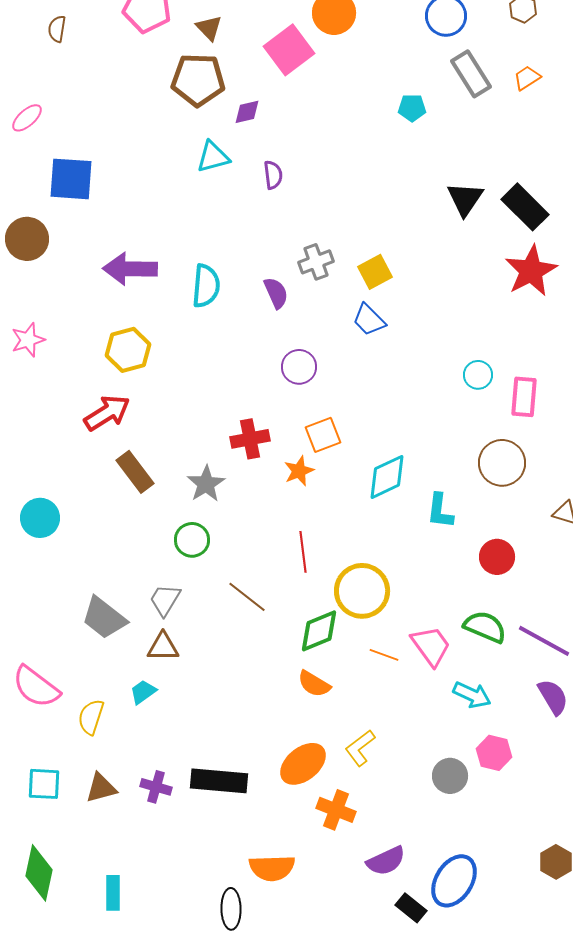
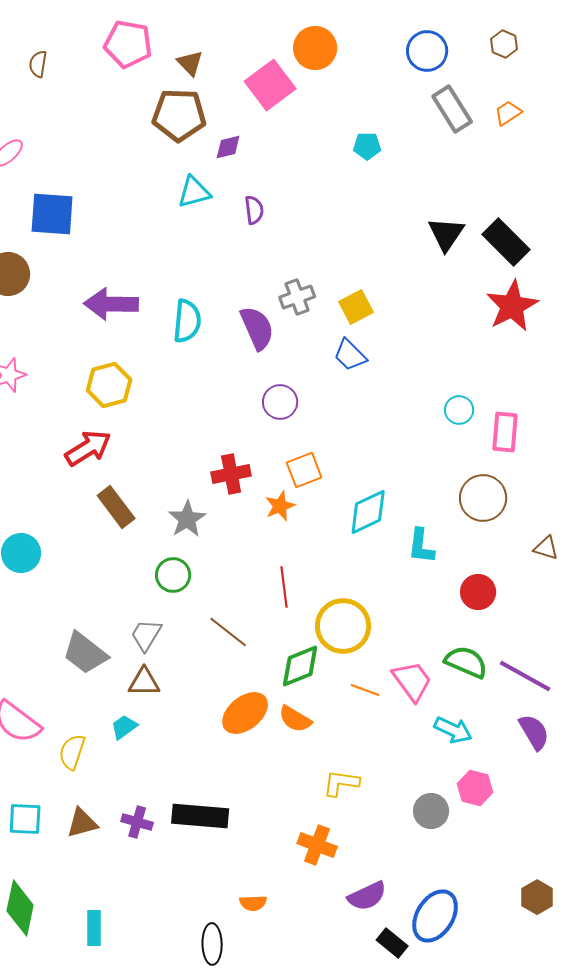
cyan pentagon: (412, 108) -> (367, 146), moved
purple semicircle: (276, 293) -> (257, 328), size x1.4
yellow L-shape: (360, 748) -> (341, 783), turned 45
orange ellipse: (303, 764) -> (245, 713), moved
orange semicircle: (272, 868) -> (253, 903), size x0.6

